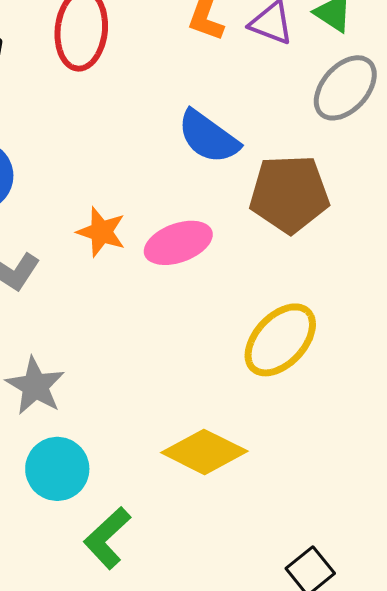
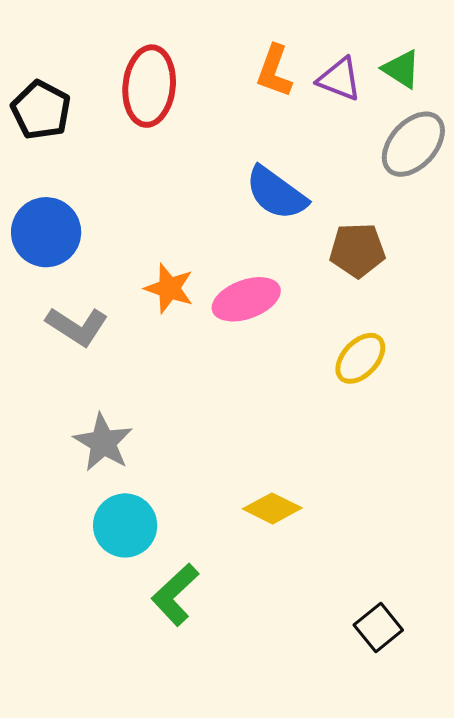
brown pentagon: (289, 194) -> (357, 250), size x0.7
yellow ellipse: (280, 340) -> (360, 358), moved, size x0.7
yellow diamond: (204, 452) -> (272, 508), size x0.7

